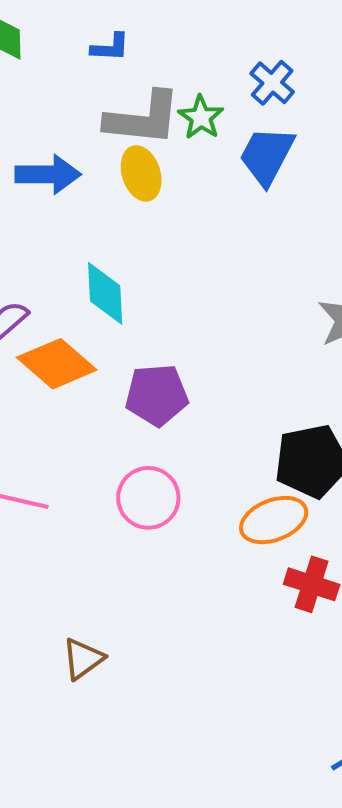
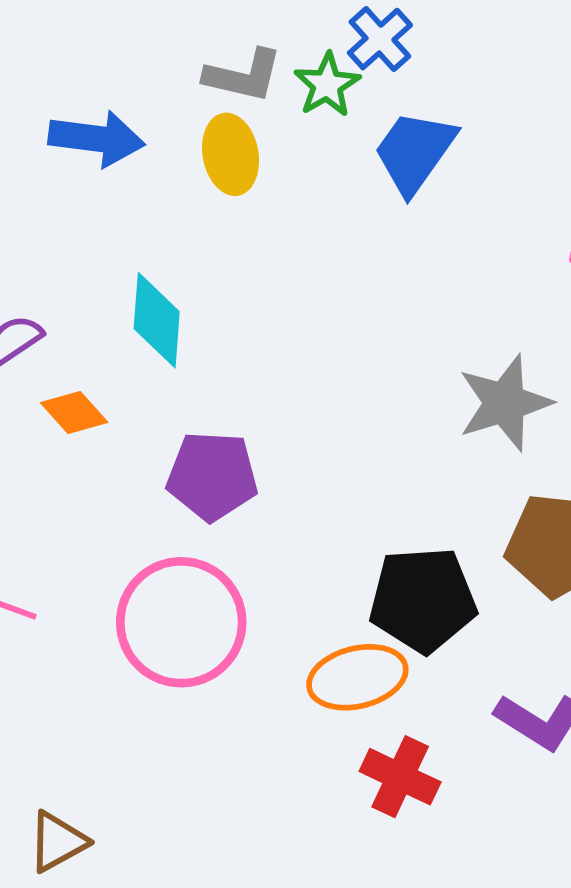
blue cross: (272, 83) -> (380, 39), moved
gray L-shape: (143, 118) -> (243, 76), size x0.7
orange diamond: (57, 364) -> (74, 413), size x0.6
pink circle: (148, 498) -> (181, 622), size x1.4

